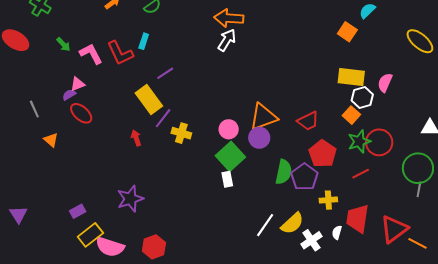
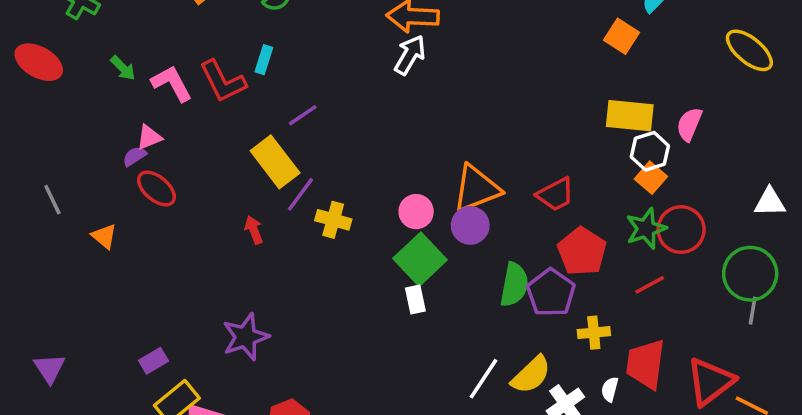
gray line: (34, 109) -> (52, 200), moved
orange square: (351, 115) -> (651, 178), moved

